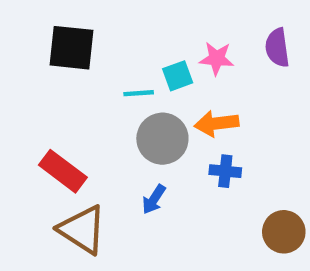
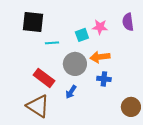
cyan line: (139, 93) -> (52, 43), moved
red rectangle: (63, 171) -> (44, 78), moved

